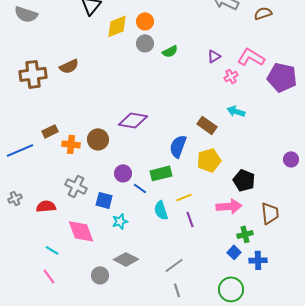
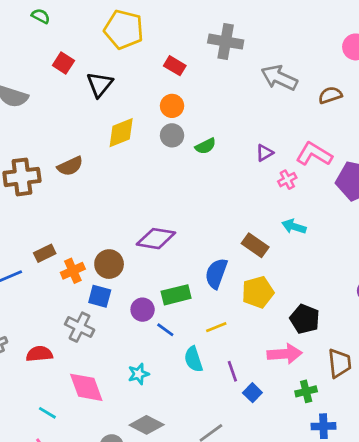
yellow diamond: (117, 26) -> (121, 133), moved
orange cross: (71, 144) -> (73, 271), turned -30
green rectangle: (161, 173) -> (176, 295), moved
yellow line: (184, 197) -> (216, 327), moved
blue square: (104, 200) -> (100, 296), moved
blue square: (234, 252) -> (252, 393), moved

